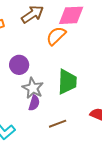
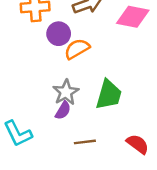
orange semicircle: (56, 36) -> (77, 49), moved
purple circle: (19, 65) -> (59, 34), moved

